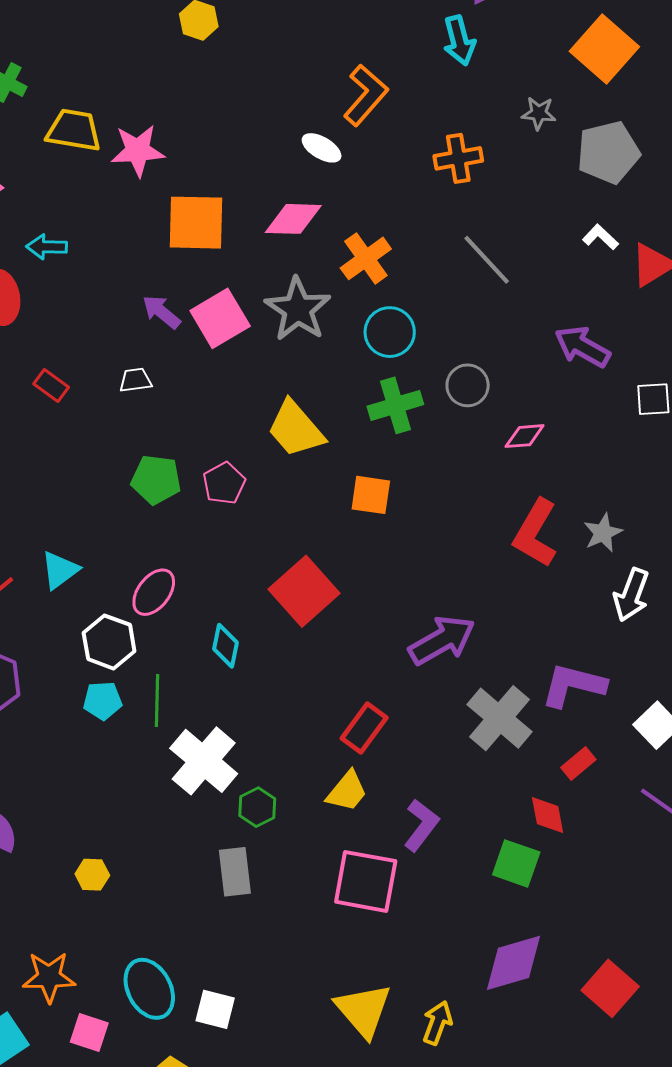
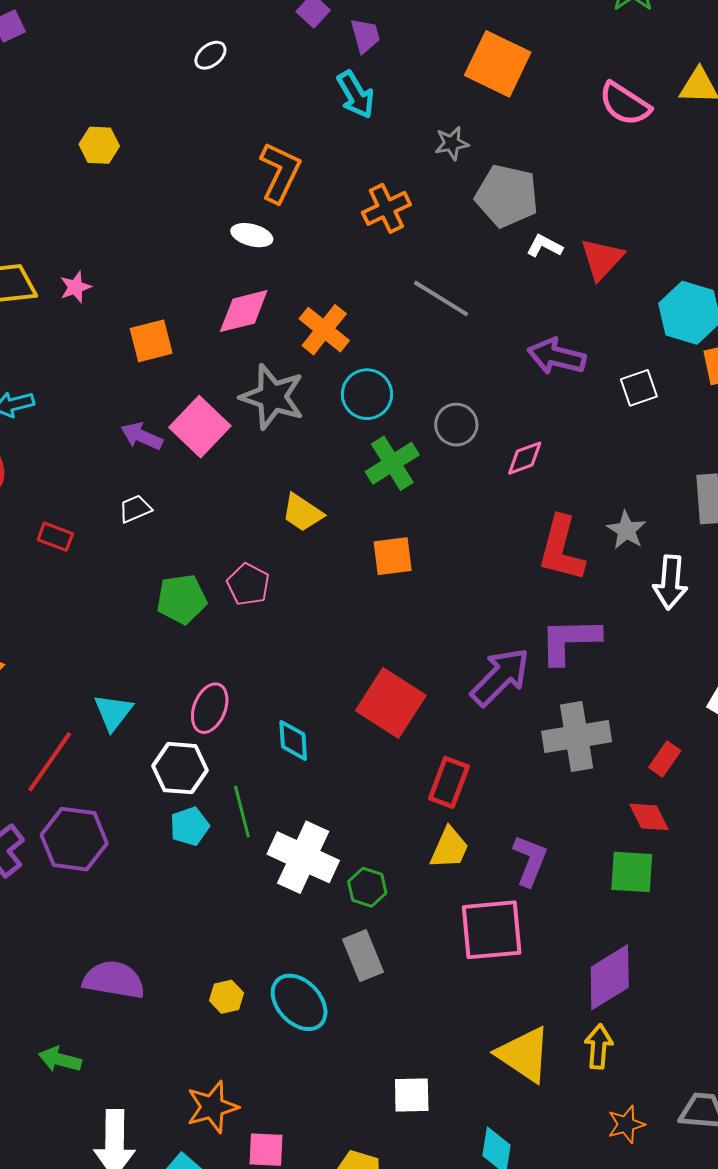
pink star: (138, 151) -> (75, 287), size x0.6
gray pentagon: (608, 152) -> (507, 196), moved, turned -30
orange square: (196, 223) -> (151, 341), size x0.7
yellow trapezoid: (296, 429) -> (302, 513), size x0.7
red square: (304, 591) -> (391, 703), moved
purple L-shape: (573, 685) -> (570, 640), moved
gray cross: (500, 718) -> (577, 736), turned -34
purple diamond: (514, 963) -> (610, 977), moved
cyan ellipse: (149, 989) -> (299, 1002), moved
white square: (215, 1009) -> (412, 1095), moved

